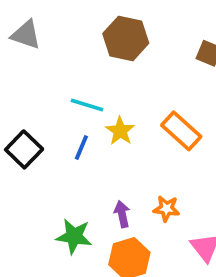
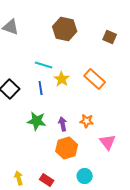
blue line: (81, 148) -> (41, 88), turned -32
green star: (74, 236) -> (37, 121), moved

